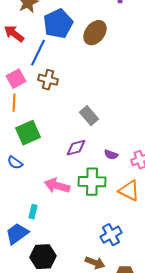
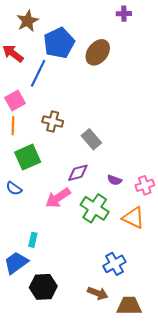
brown cross: (48, 80) -> (53, 121), moved
green cross: (92, 182) -> (95, 208), turned 32
pink arrow: (57, 186) -> (58, 198), moved, turned -50

